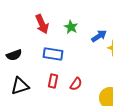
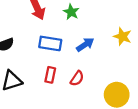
blue arrow: (99, 36) -> (85, 45), moved

